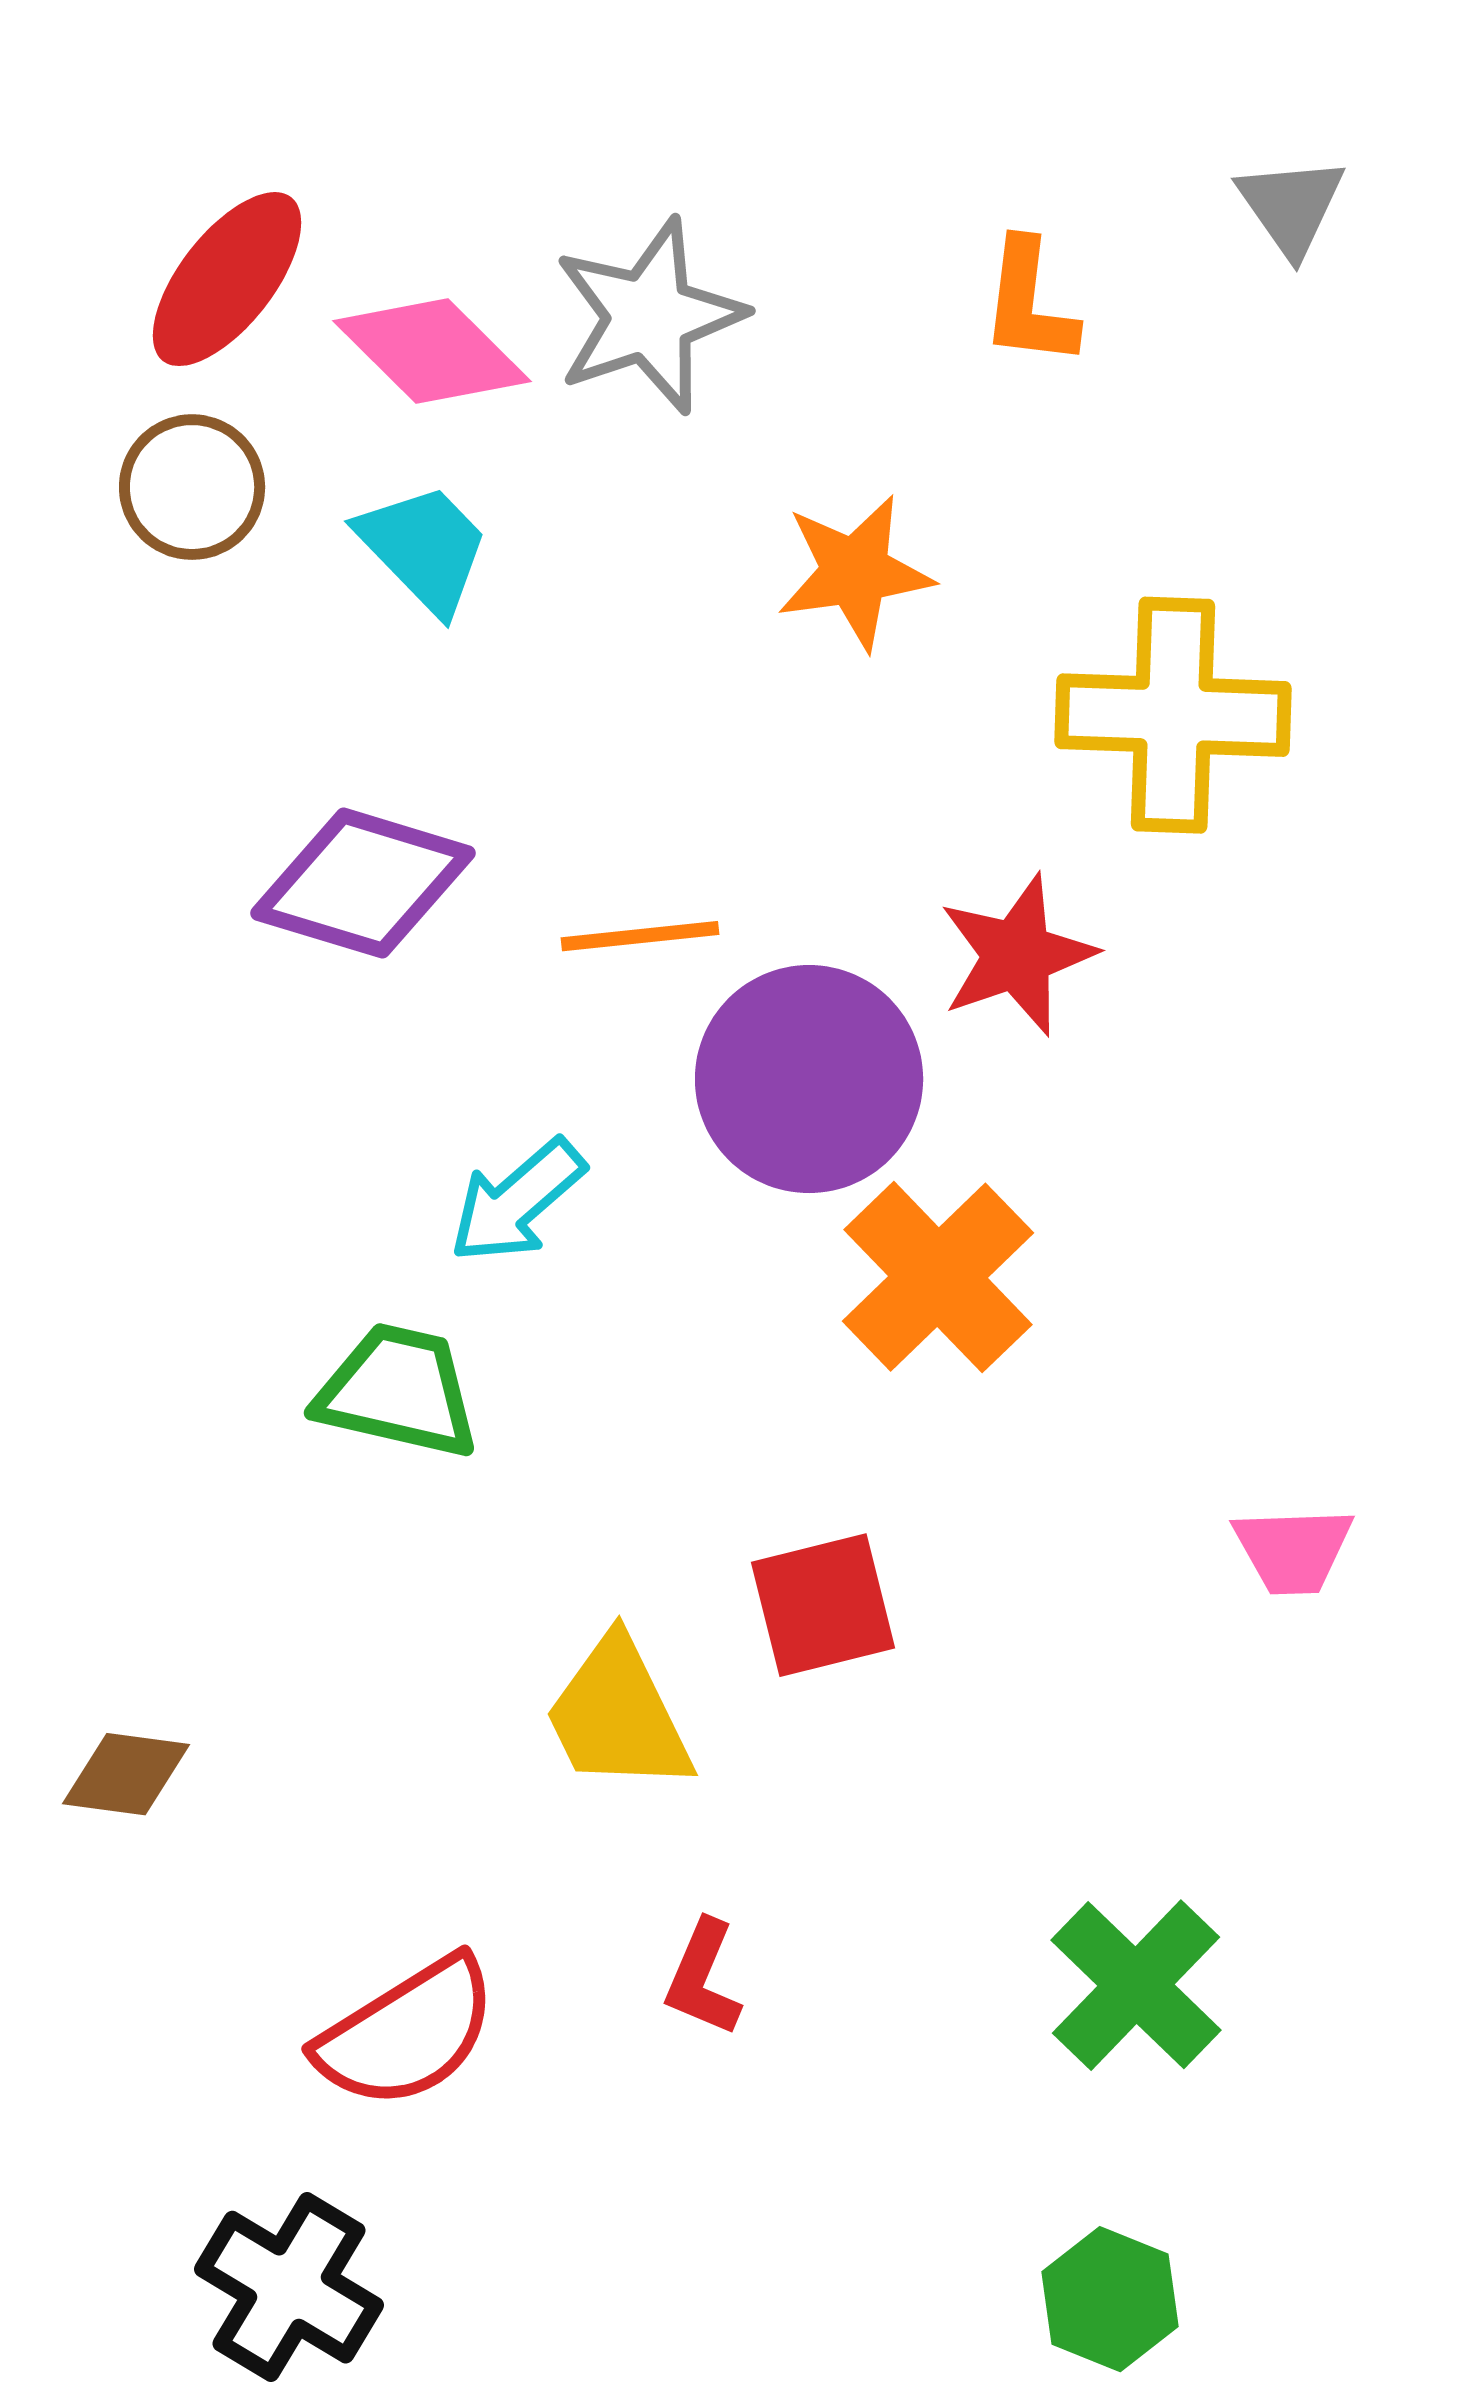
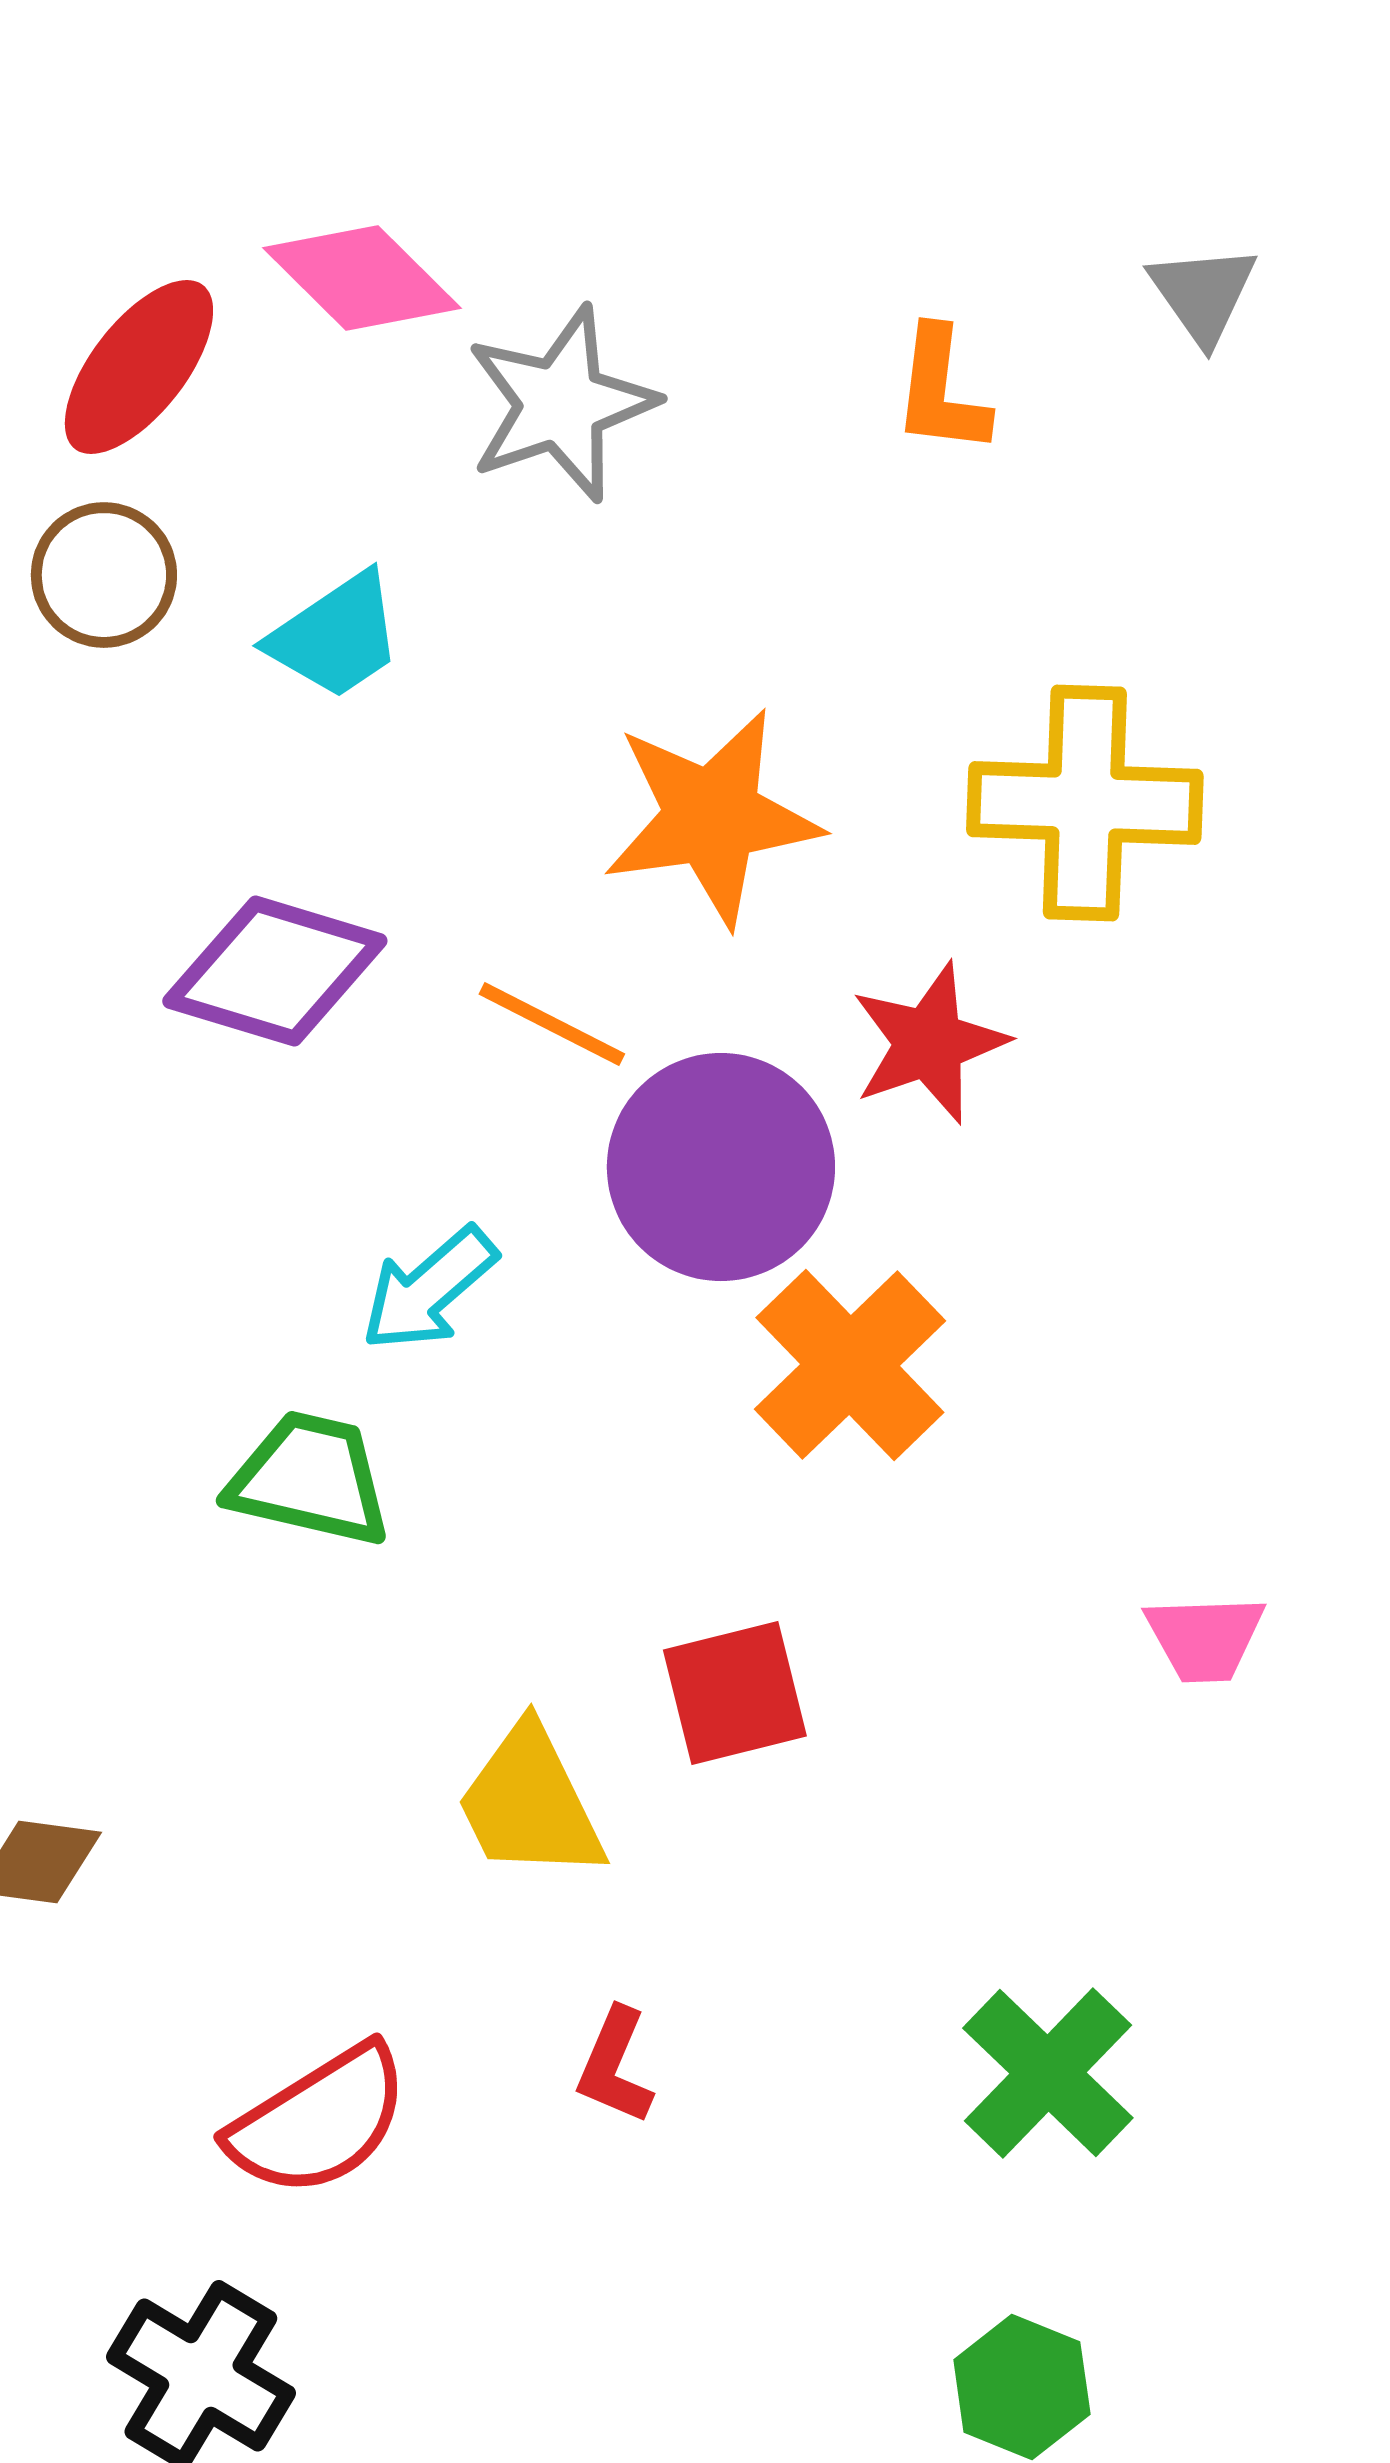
pink diamond: (432, 351) -> (362, 278), moved
cyan trapezoid: (424, 548) -> (336, 636), turned 100
orange star: (855, 572) -> (712, 817), moved, size x1.4
orange line: (640, 936) -> (552, 1024), turned 33

